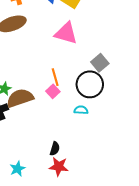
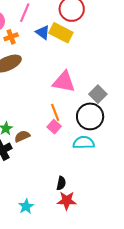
pink triangle: (66, 33) -> (64, 82), moved
brown semicircle: (20, 98) -> (22, 136), size x0.6
cyan semicircle: (81, 110) -> (84, 143), size x1.5

